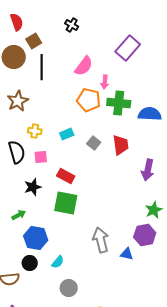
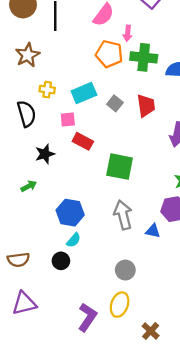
cyan rectangle: (67, 134) -> (84, 93), size x1.5
pink square: (41, 157) -> (68, 119), moved
green square: (66, 203) -> (120, 167), moved
blue hexagon: (36, 238) -> (70, 213), moved
black circle: (30, 263) -> (61, 261), moved
gray circle: (69, 288) -> (125, 270), moved

